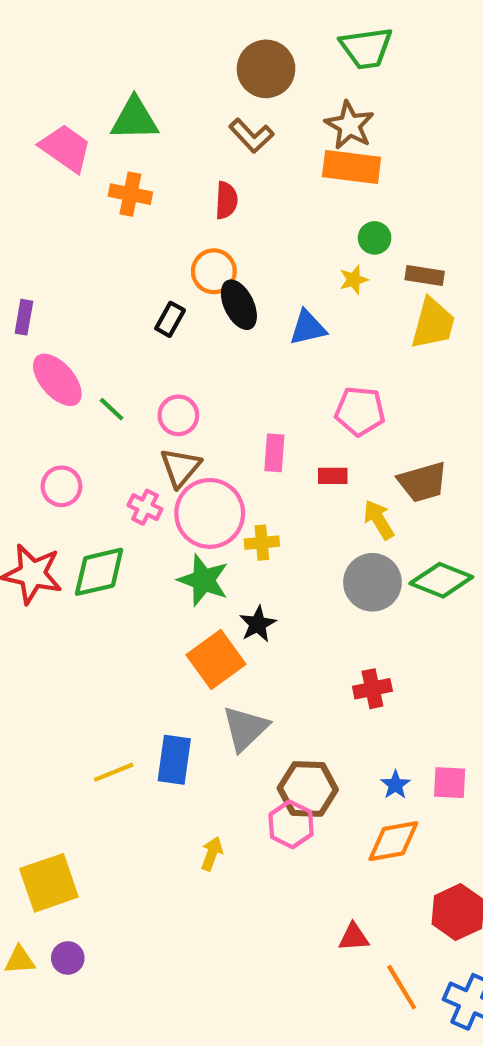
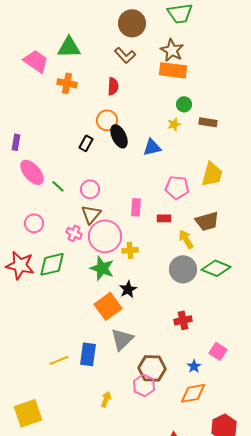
yellow trapezoid: (433, 323) -> (212, 174), moved
pink square: (450, 783) -> (218, 351), moved, turned 30

